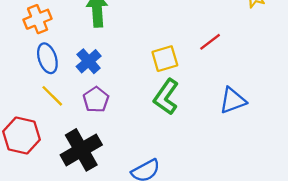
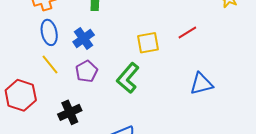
green L-shape: (166, 97) -> (128, 78), moved
black cross: (81, 150) -> (70, 112), size x0.7

